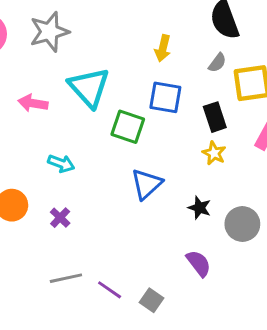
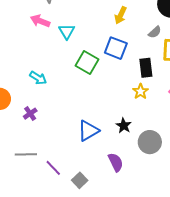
cyan triangle: (89, 87) -> (67, 31), size x0.6
pink arrow: (33, 103) -> (40, 21), moved
blue triangle: (147, 184) -> (88, 131), moved

